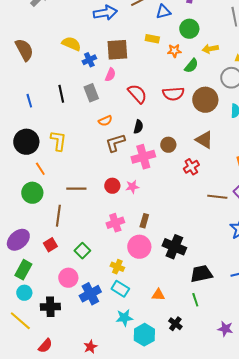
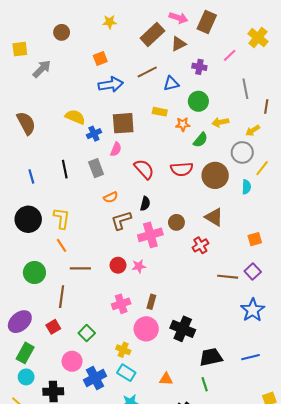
orange line: (40, 169) -> (62, 245), moved

